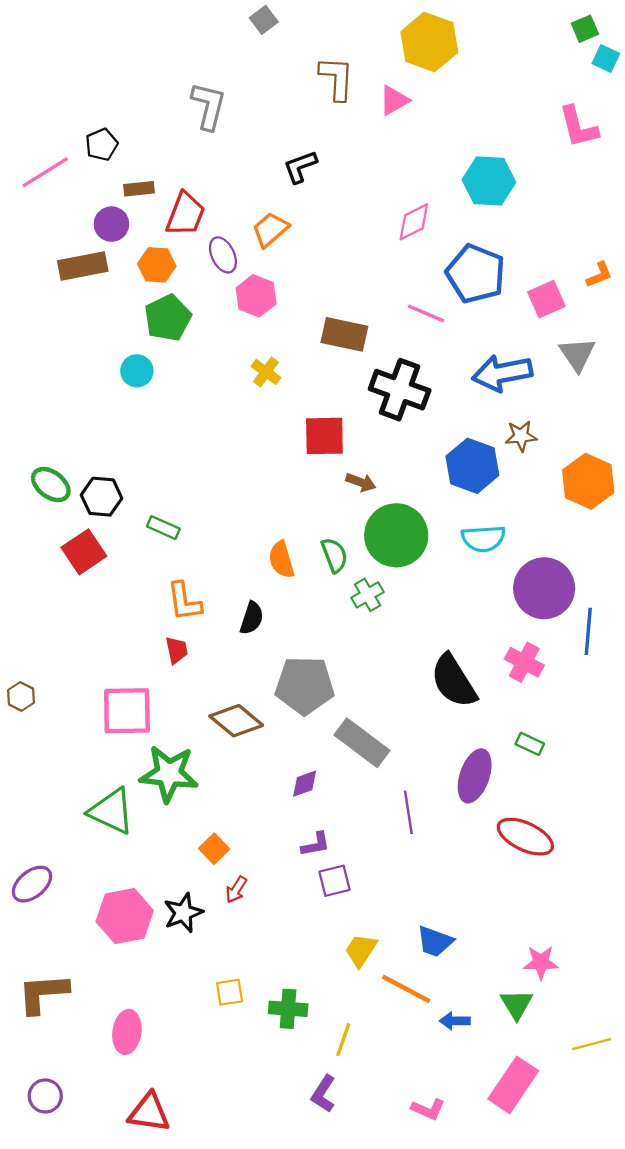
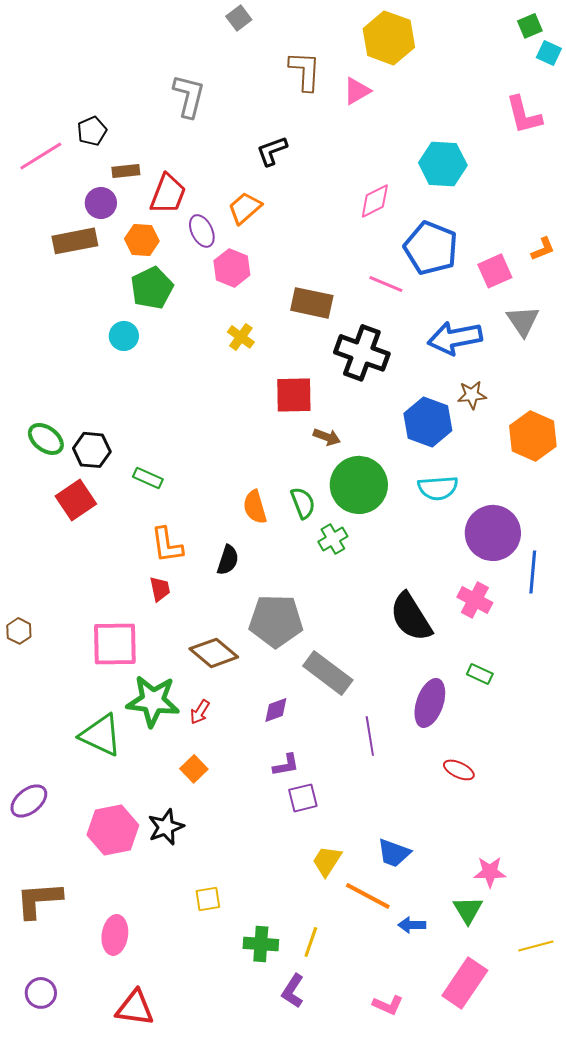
red ellipse: (525, 837) -> (459, 770), moved, size x0.6
red arrow: (236, 890) -> (200, 712), moved
green cross: (288, 1009) -> (261, 944), moved

